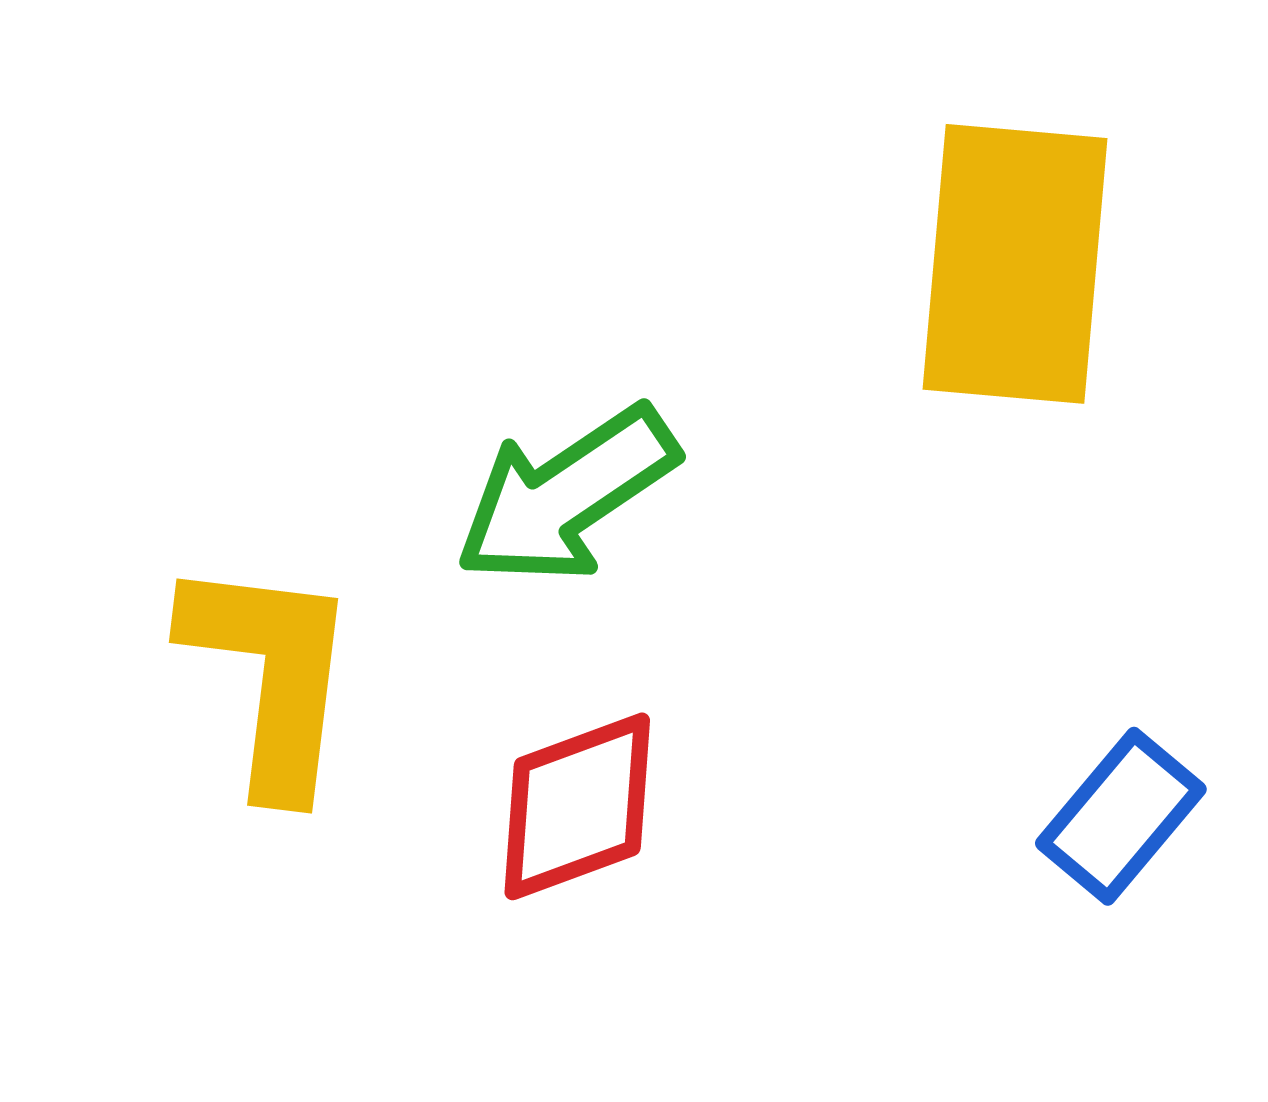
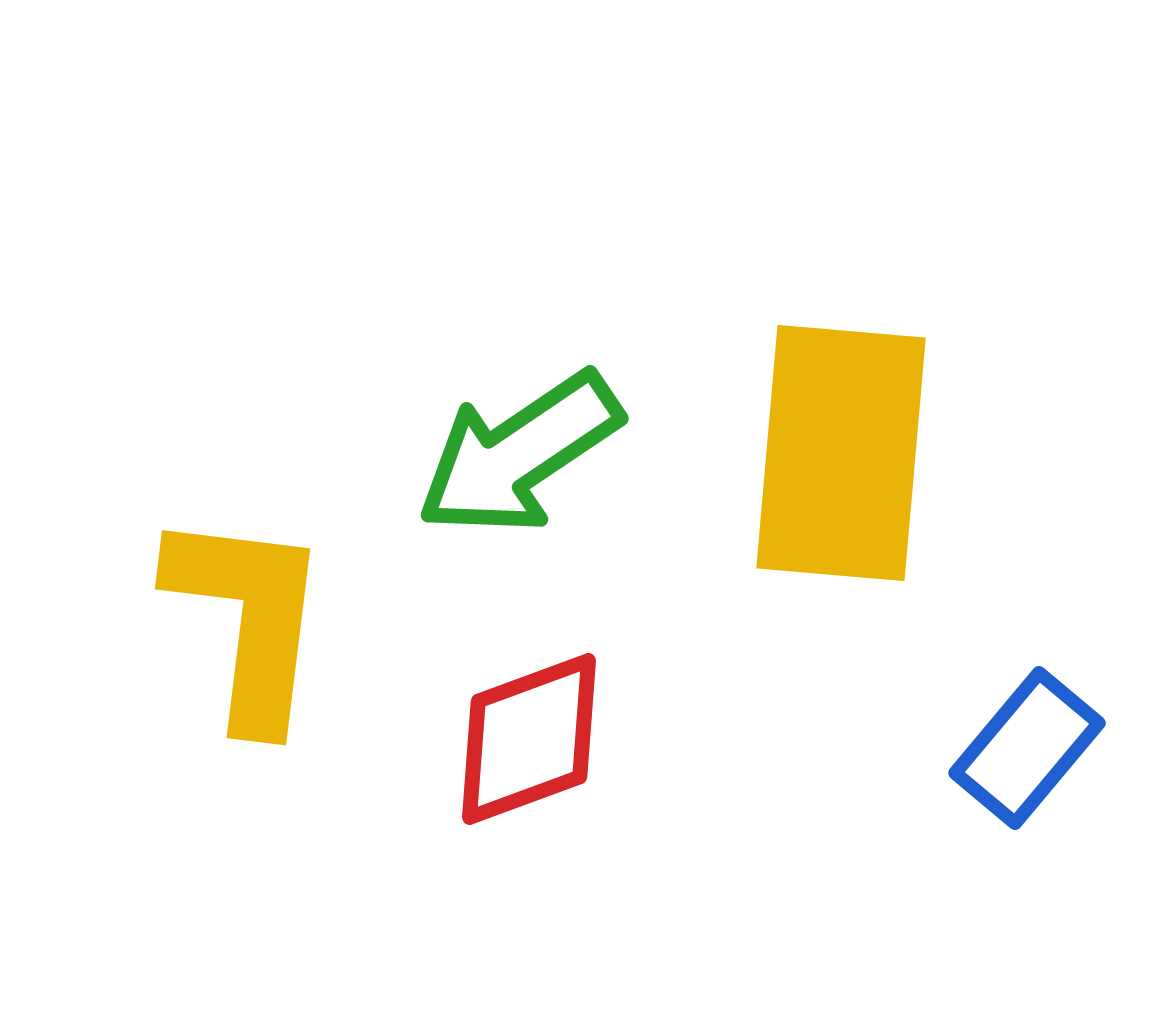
yellow rectangle: (1015, 264) -> (841, 453), moved

